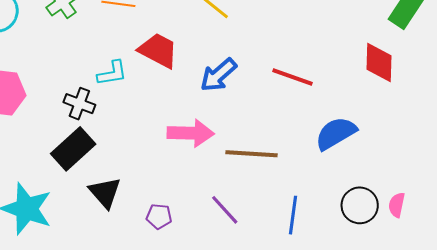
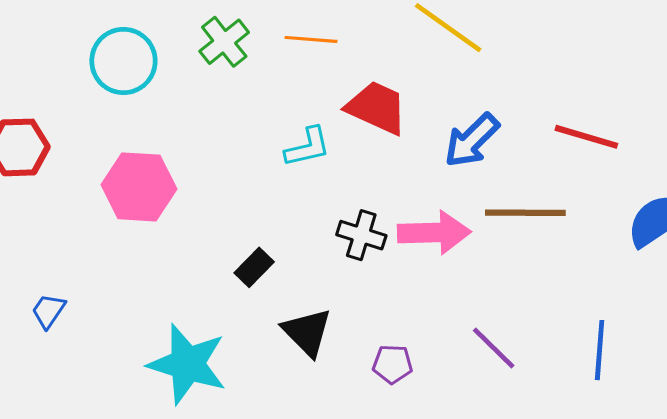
black cross: (79, 104) -> (361, 235), moved
black rectangle: (73, 149) -> (254, 267), size x0.6
brown line: (252, 154) -> (525, 213), moved

